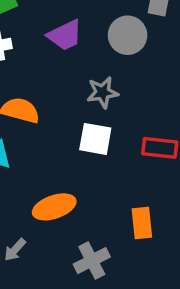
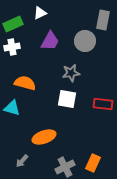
purple trapezoid: (65, 35) -> (50, 41), turned -35
orange rectangle: (142, 223) -> (93, 163), moved, turned 30

